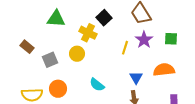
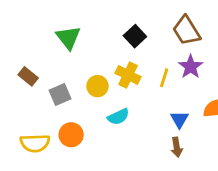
green triangle: (56, 19) -> (68, 38), turned 48
yellow cross: (88, 33) -> (128, 75), moved
cyan semicircle: (97, 85) -> (118, 117), moved, turned -63

